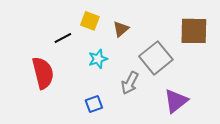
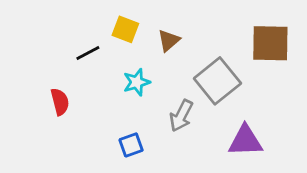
red semicircle: (43, 73) -> (60, 102), size x0.6
purple triangle: (176, 101) -> (245, 141), turned 36

